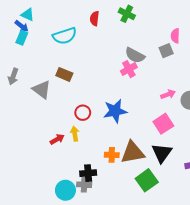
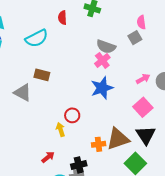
blue star: (115, 111) -> (102, 88), moved
red circle: (83, 113) -> (72, 115), moved
red arrow: (57, 139) -> (48, 157), moved

